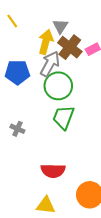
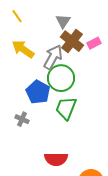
yellow arrow: (46, 42) -> (23, 49), moved, turned -70
blue pentagon: (17, 72) -> (38, 92), moved, turned 30

